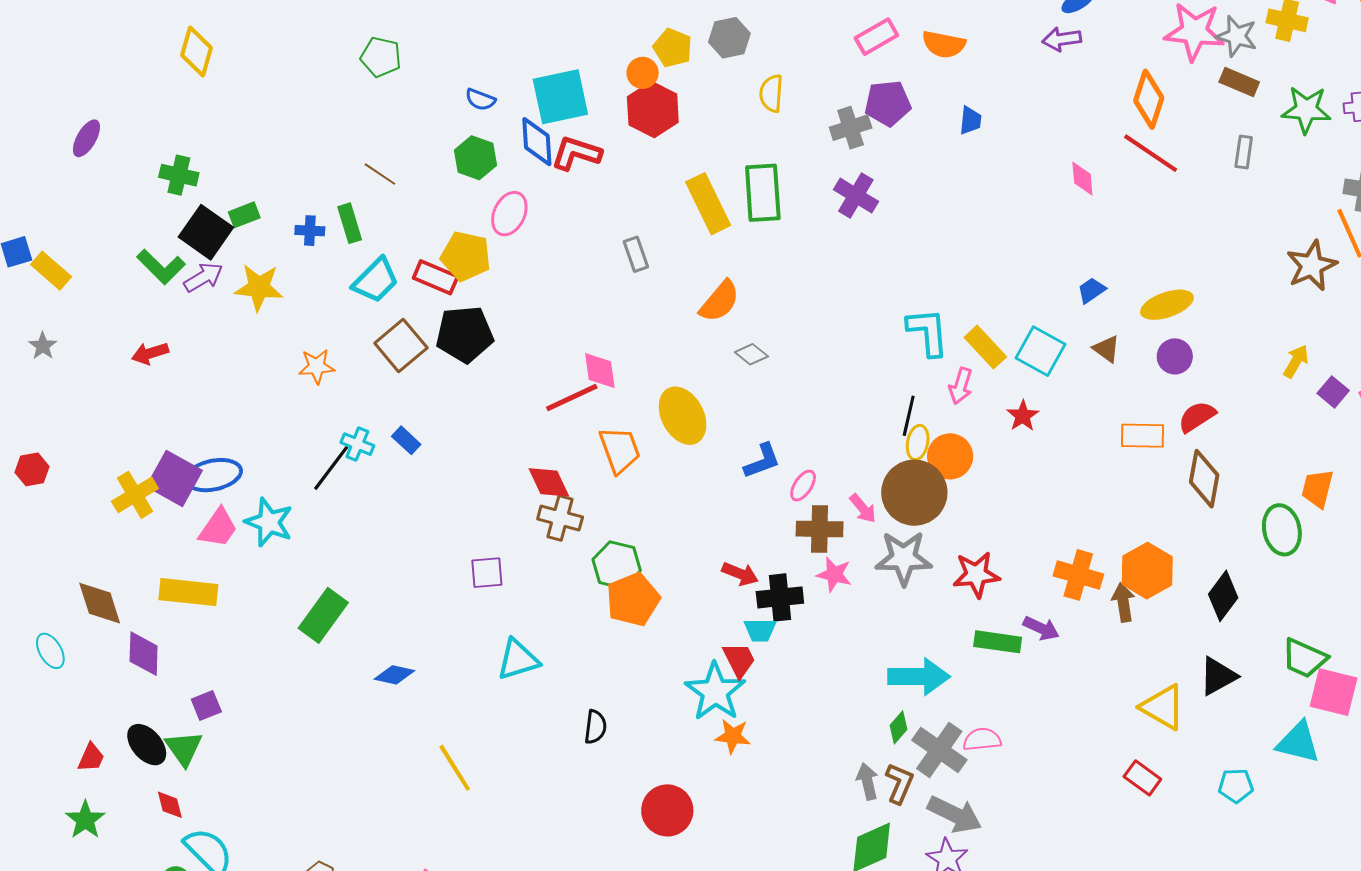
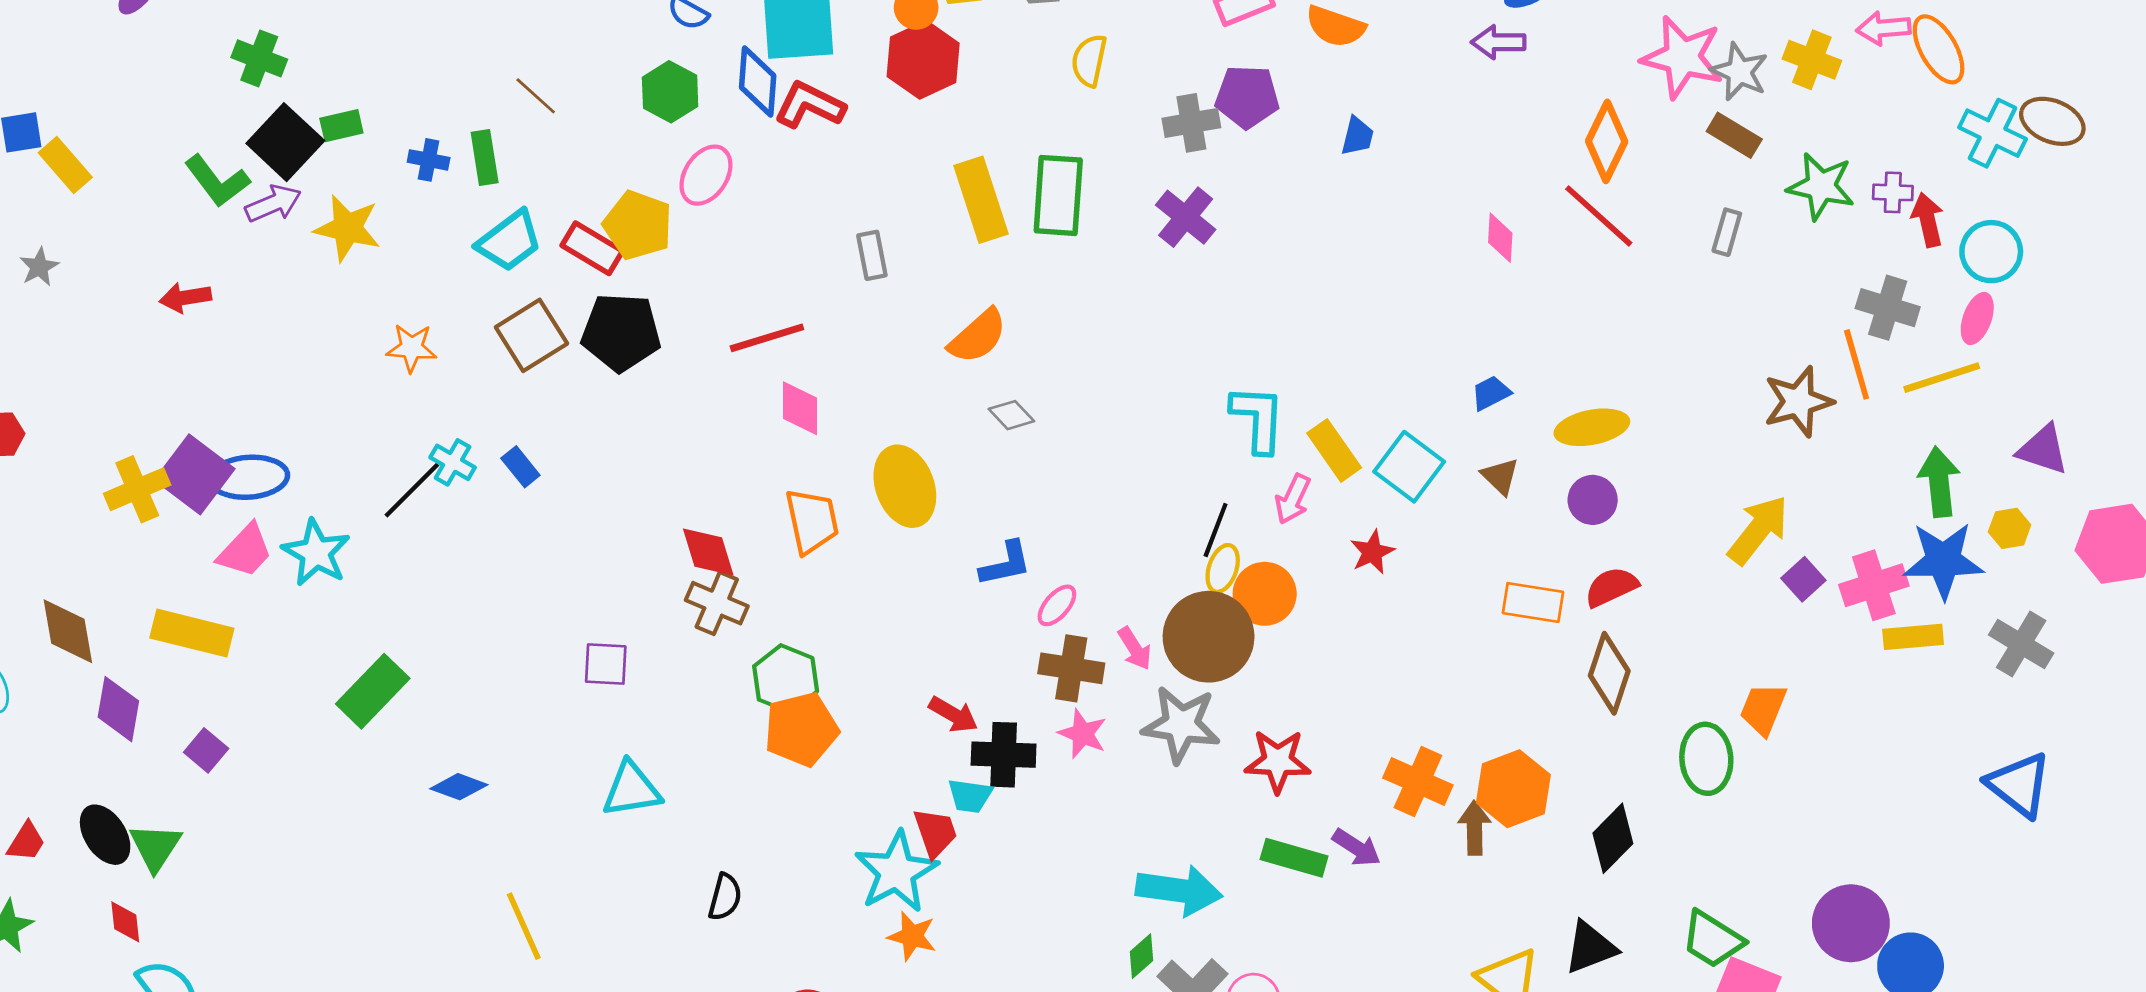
yellow arrow: (1296, 361) -> (1758, 530), size x1.6
red line: (572, 398) -> (767, 338), moved
purple square: (206, 705) -> (206, 750), moved, turned -36

